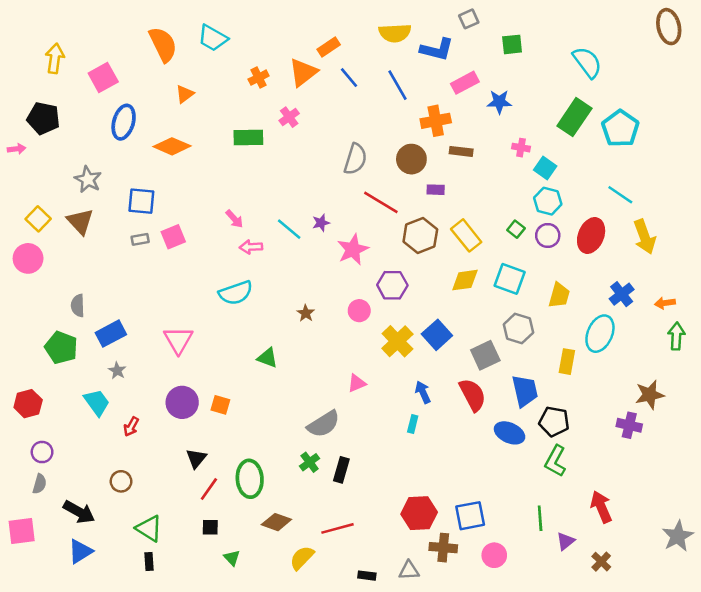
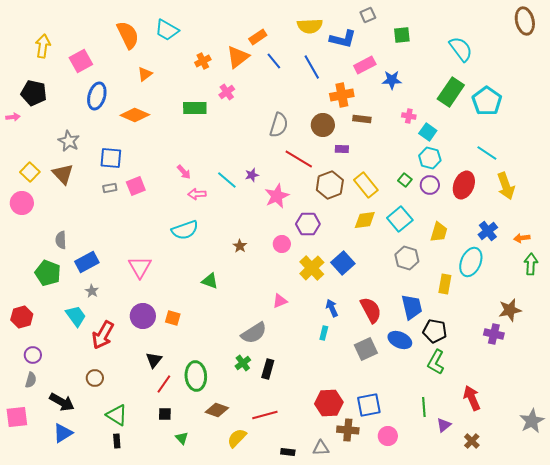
cyan square: (510, 279) -> (400, 219), turned 30
gray square: (485, 355) -> (366, 349), moved
red arrow: (131, 427) -> (103, 335), size x1.8

